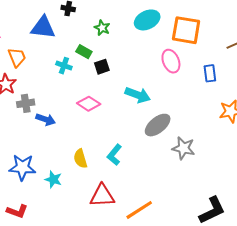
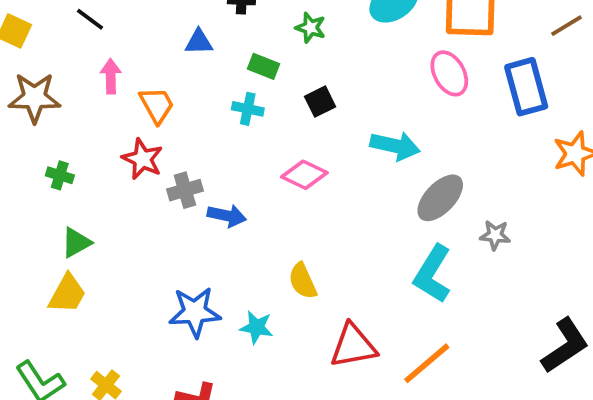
blue triangle: (43, 27) -> (199, 42), size x0.6
green rectangle: (84, 52) -> (264, 66), moved
blue rectangle: (210, 73) -> (526, 87), size x1.6
gray star: (183, 148) -> (495, 235), size x0.7
cyan L-shape: (114, 155) -> (433, 274), moved, size x1.4

